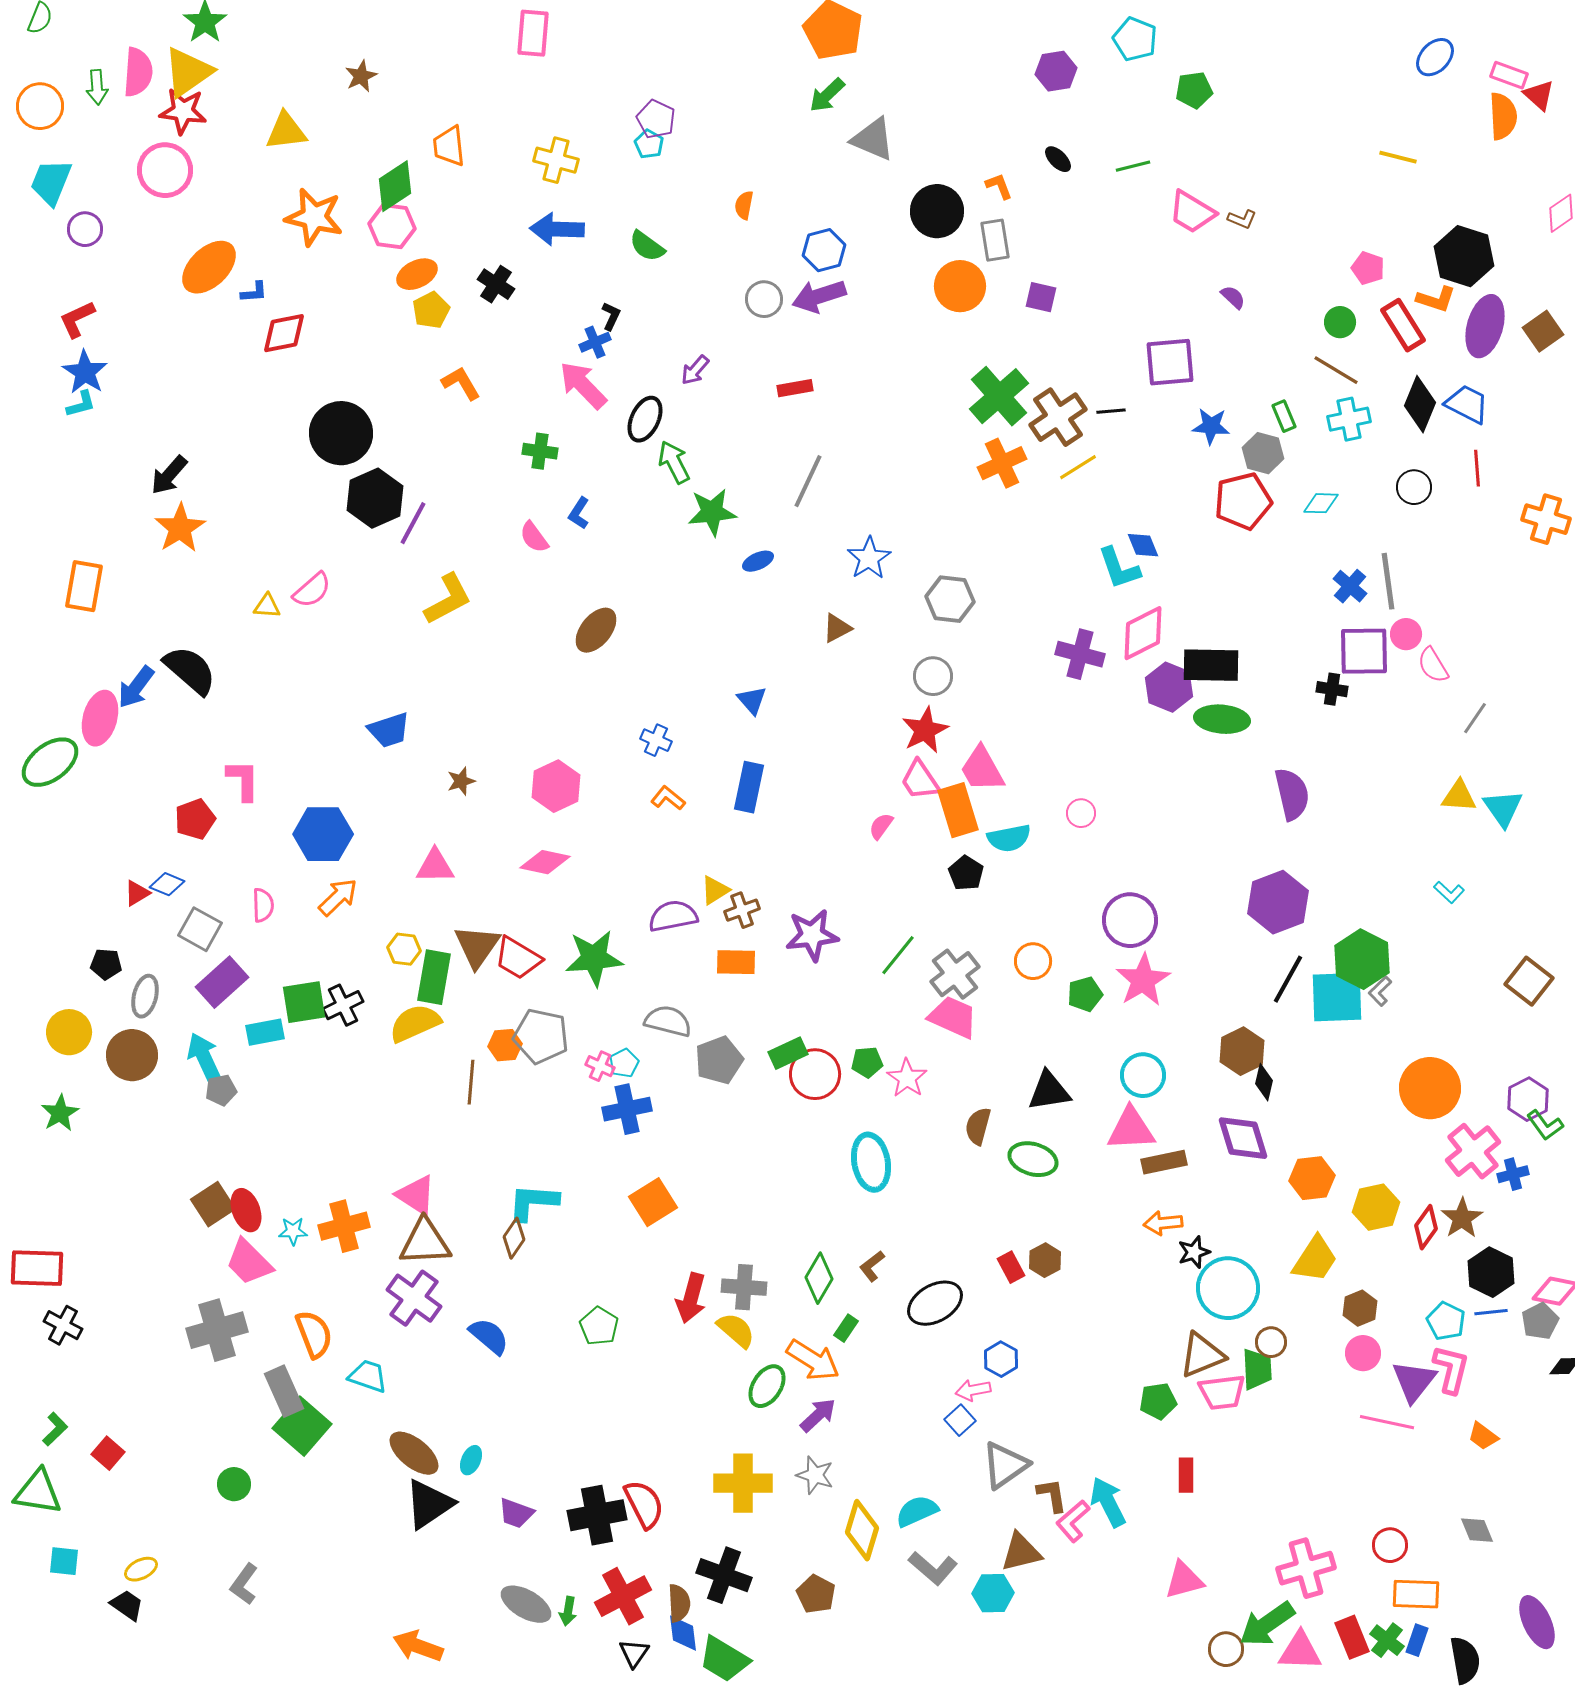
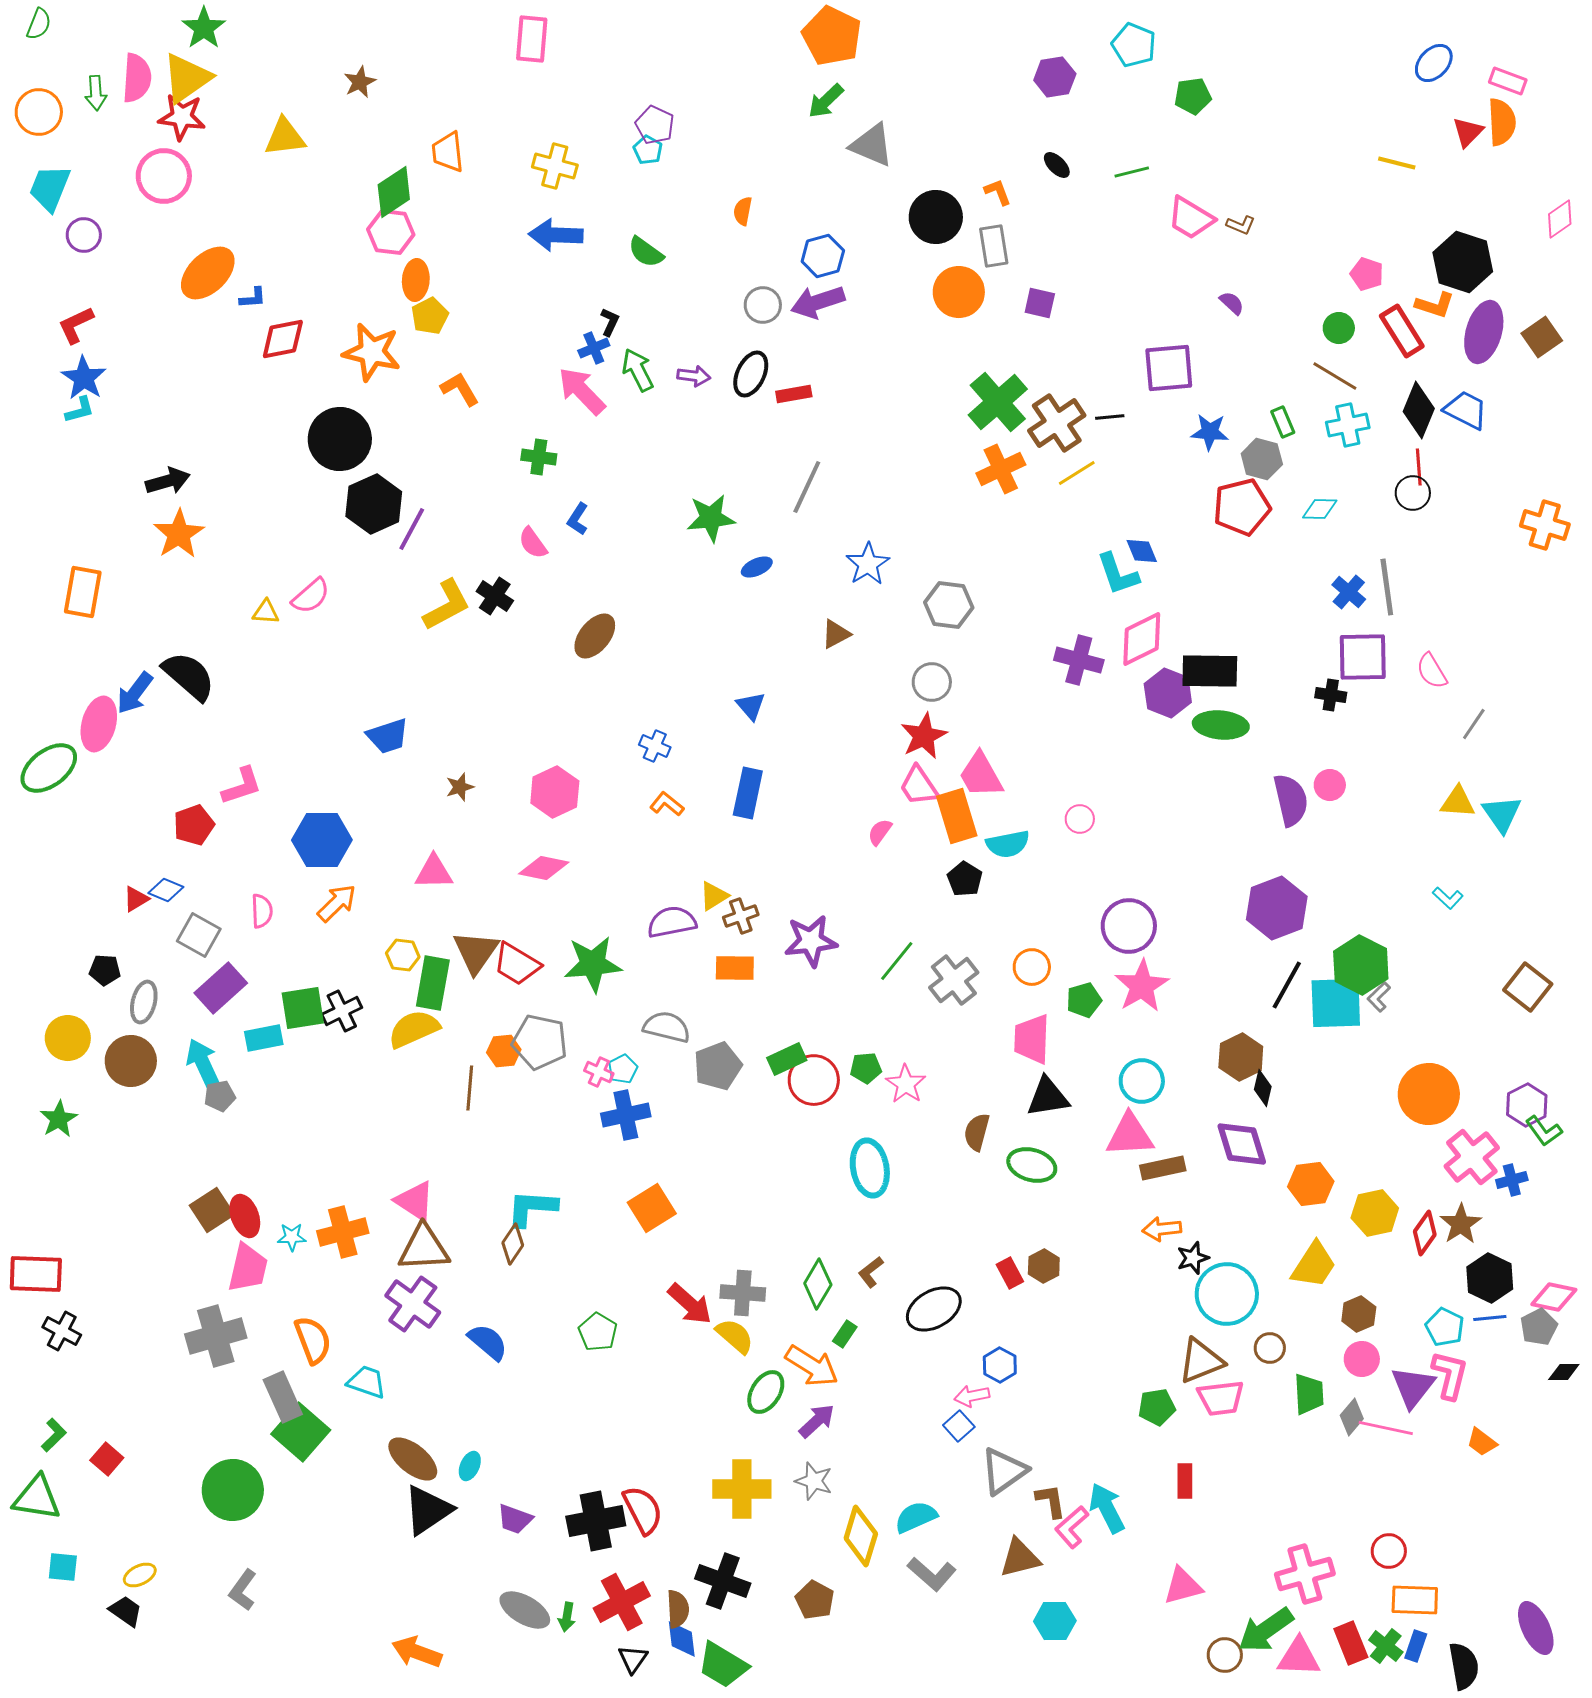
red triangle: (1539, 95) -> (1468, 132), moved, turned 32
orange star: (314, 217) -> (372, 352), moved
orange ellipse: (417, 274) -> (416, 280), turned -60
black cross: (496, 284) -> (495, 596), moved
purple arrow: (695, 370) -> (694, 376), turned -124
black ellipse: (645, 419) -> (751, 374), moved
green arrow: (674, 462) -> (638, 370), moved
red line: (1477, 468) -> (1419, 467), moved
black arrow: (169, 475) -> (168, 481), turned -147
pink circle: (1406, 634) -> (1330, 785), moved
pink L-shape: (243, 780) -> (242, 786), turned 72
pink trapezoid: (953, 1017) -> (1032, 1039), moved, turned -112
pink trapezoid: (249, 1262) -> (248, 1268), turned -122
red arrow: (691, 1298) -> (690, 1304), turned -63
green trapezoid: (1257, 1369) -> (1309, 1394), moved
green circle: (234, 1484) -> (233, 1490), size x1.8
gray diamond: (1477, 1530) -> (1352, 1417), moved, turned 63
cyan hexagon: (993, 1593) -> (1055, 1621), moved

